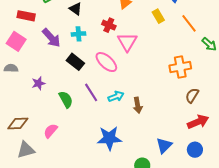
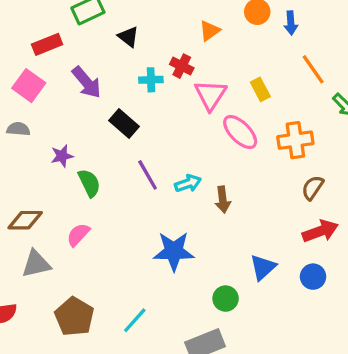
red rectangle: (26, 16) -> (47, 44), turned -36
yellow rectangle: (158, 16) -> (260, 89), moved
cyan cross: (78, 34) -> (151, 80), moved
pink ellipse: (106, 62) -> (240, 132), moved
green semicircle: (66, 99) -> (89, 183), moved

